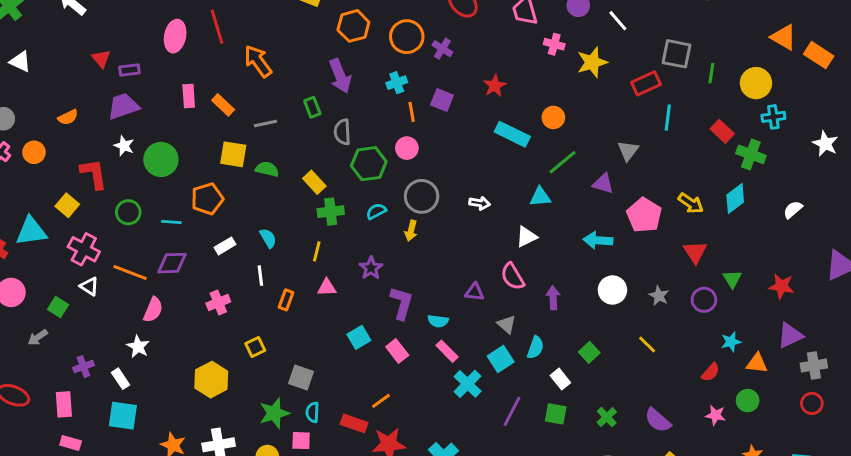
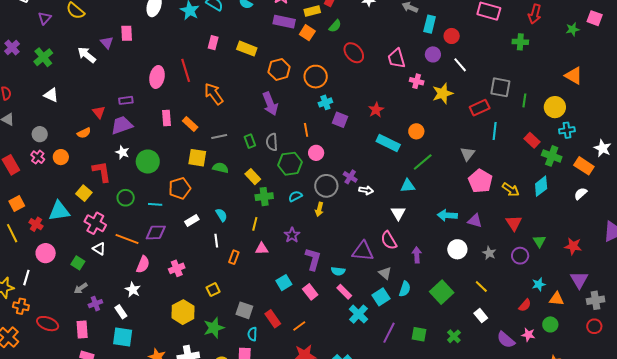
purple cross: (442, 49) -> (350, 177), moved
orange rectangle: (819, 55) -> (584, 166), moved
red triangle: (101, 59) -> (99, 112), moved
cyan cross: (397, 83) -> (325, 102), moved
green rectangle: (312, 107) -> (250, 141), moved
orange line: (412, 112) -> (306, 130), moved
purple triangle: (603, 184) -> (475, 221), moved
pink pentagon: (644, 215) -> (480, 181), moved
white triangle: (526, 237) -> (398, 213), turned -35
purple triangle: (474, 292) -> (363, 251), size x1.6
pink cross: (218, 303) -> (177, 268), moved
purple triangle: (790, 335) -> (579, 280), turned -36
gray arrow: (38, 337) -> (81, 288), moved
green square: (589, 352) -> (442, 292), size x1.6
white rectangle: (560, 379) -> (481, 316), moved
green star: (274, 413) -> (214, 328), moved
purple semicircle: (658, 420) -> (506, 340), moved
red rectangle: (354, 423) -> (273, 319), moved, turned 36

